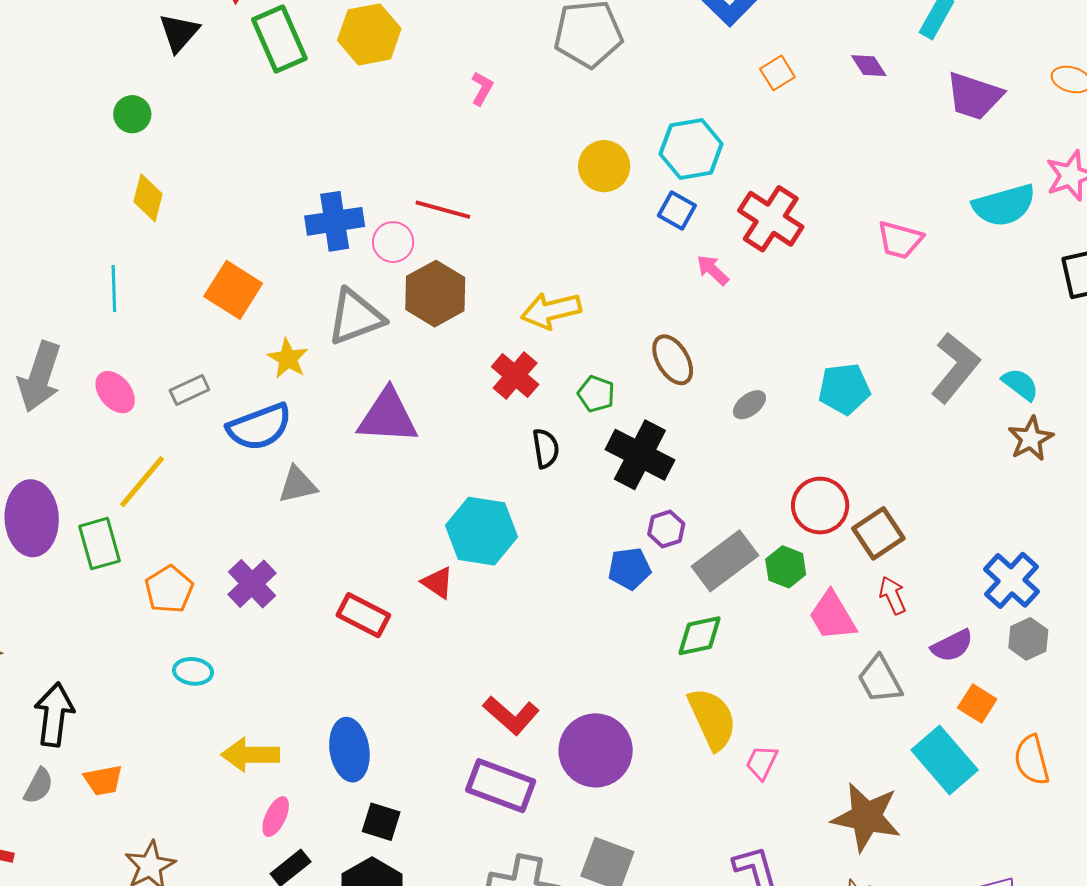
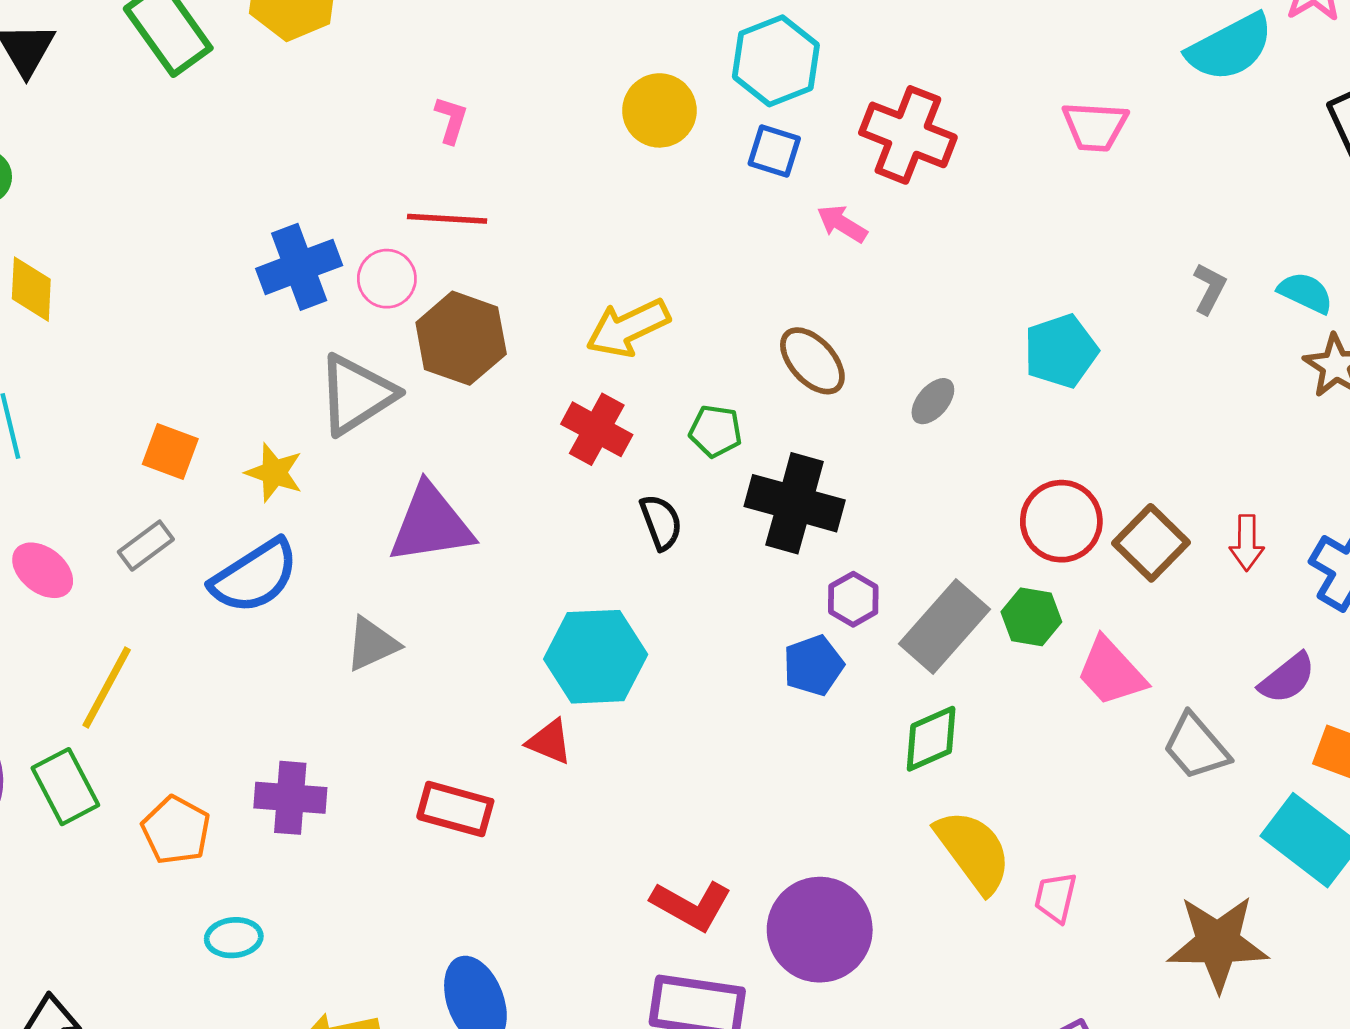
pink L-shape: (482, 88) -> (451, 120), moved
orange square: (233, 290) -> (170, 452), moved, size x0.7
gray L-shape: (955, 368) -> (1209, 289), size x0.5
gray triangle: (298, 485) -> (372, 644), moved
purple cross: (252, 584) -> (290, 798), turned -30
red arrow: (893, 595) -> (1247, 543), moved, turned -144

